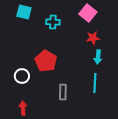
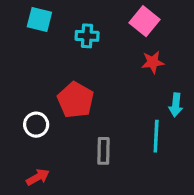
cyan arrow: (98, 57) -> (176, 105), moved
red arrow: (23, 108) -> (38, 177), turned 64

